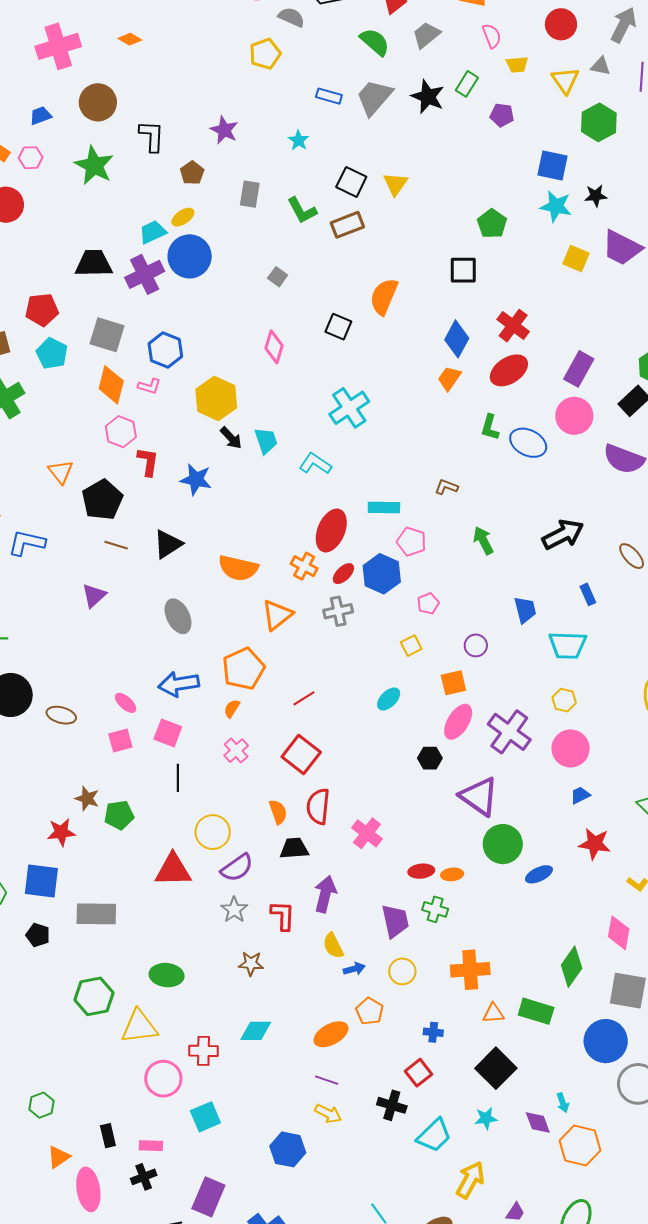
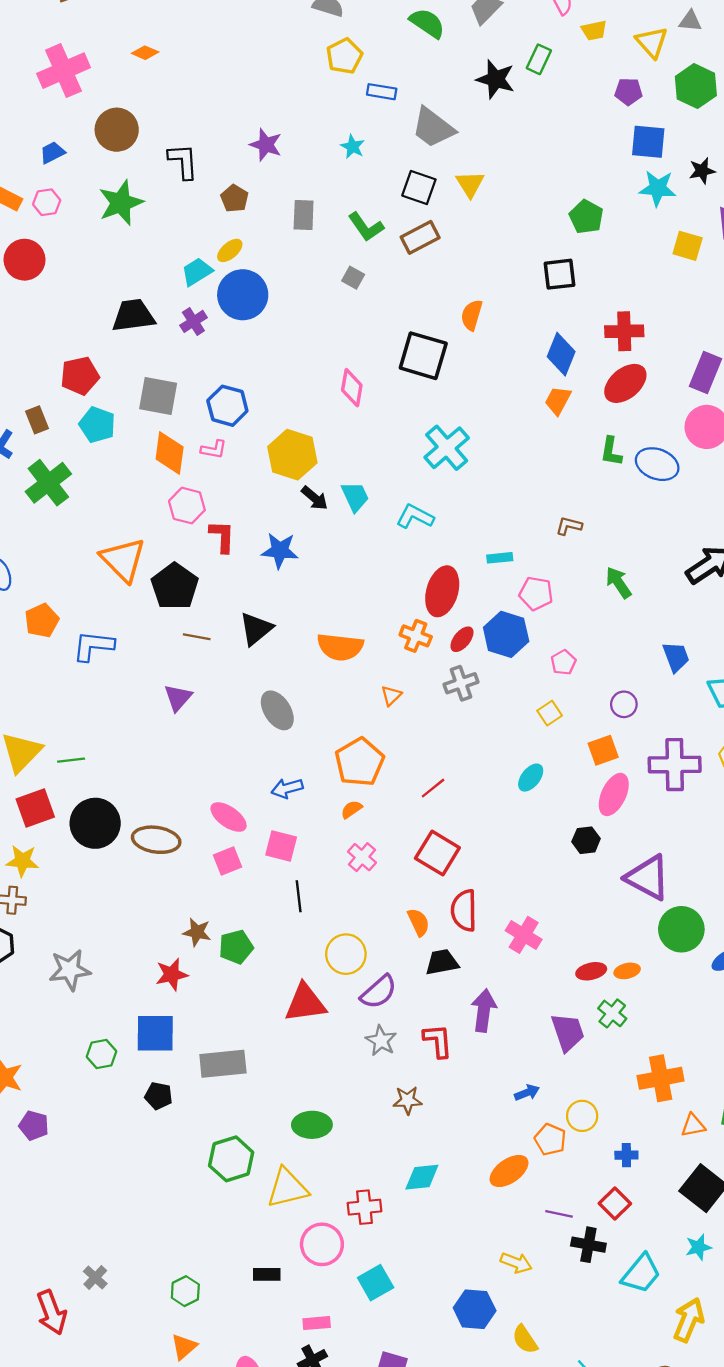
yellow pentagon: (265, 54) -> (344, 56), moved
gray trapezoid: (374, 97) -> (433, 128), moved, turned -87
purple pentagon: (502, 115) -> (629, 91), moved
green star: (94, 165) -> (121, 203), turned 30
purple cross: (145, 274) -> (193, 321), size x0.6
gray square: (278, 277) -> (353, 278), moved
orange semicircle: (384, 297) -> (472, 315), size x0.7
red cross: (513, 326) -> (624, 331), turned -32
black square: (338, 327) -> (423, 356), size x1.6
orange triangle: (61, 472) -> (123, 560), size x1.6
cyan rectangle: (384, 508) -> (500, 558), size x0.7
orange triangle: (277, 615) -> (391, 696), size x0.6
blue arrow: (179, 684) -> (287, 788), size x0.7
pink ellipse: (126, 703) -> (229, 817), size x1.4
orange semicircle: (232, 709) -> (352, 809), turned 30
brown ellipse: (61, 715) -> (156, 840), size x1.4
purple cross: (509, 732) -> (675, 765), moved, turned -30
green cross: (435, 909) -> (612, 1013), turned 30
yellow semicircle: (333, 946) -> (525, 1339), moved
yellow circle: (402, 971) -> (582, 1116), moved
purple line: (327, 1080) -> (559, 1214), moved
black rectangle: (108, 1136) -> (267, 1274), moved, turned -70
orange triangle: (59, 1157) -> (184, 1347), moved

